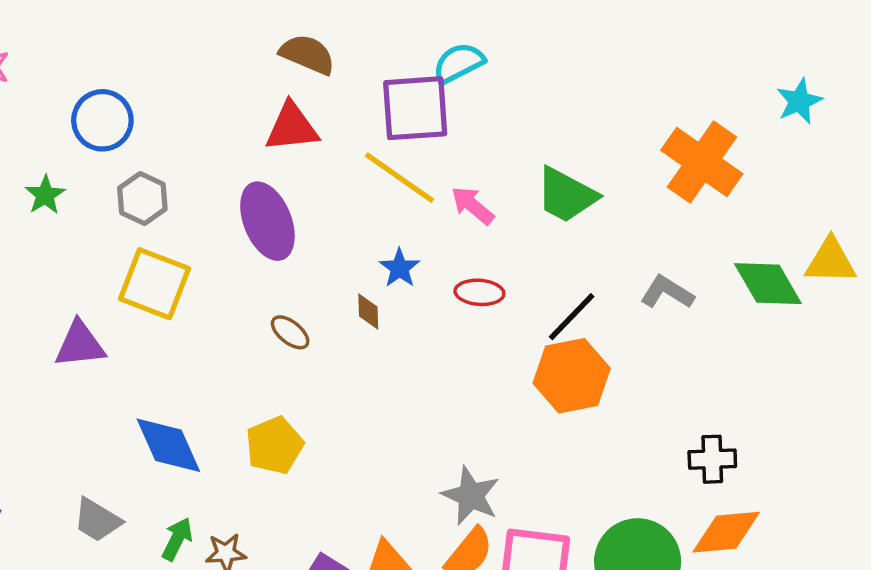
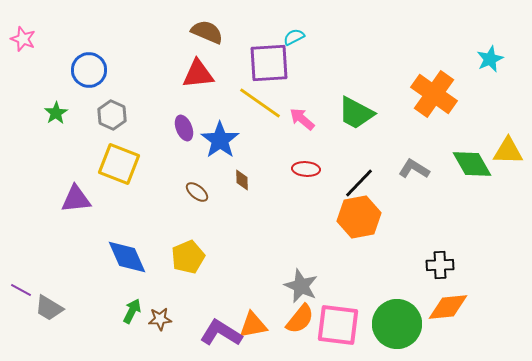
cyan semicircle: (459, 63) -> (294, 37), size x0.7
purple ellipse: (267, 221) -> (184, 128), size x0.6
blue star: (400, 268) -> (220, 140), moved, size x1.6
gray trapezoid: (97, 520) -> (49, 308), moved

